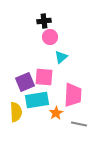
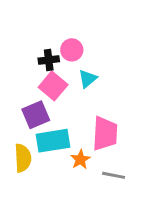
black cross: (44, 21) -> (49, 60), moved
pink square: (44, 77) -> (53, 86), moved, turned 36

